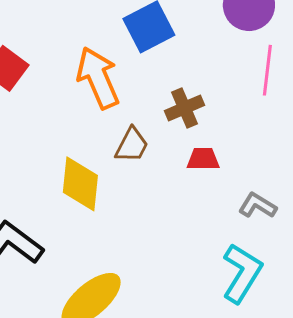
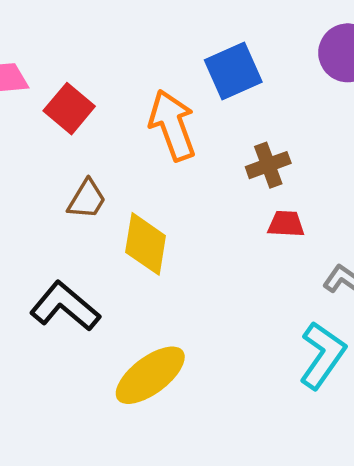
brown trapezoid: (132, 145) -> (87, 199), moved

